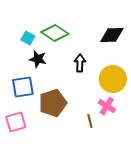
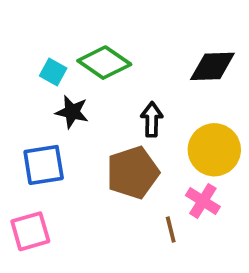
brown pentagon: (53, 103) -> (133, 173), moved

